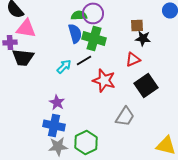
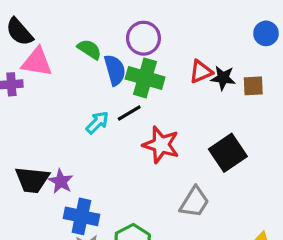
green semicircle: (79, 15) -> (89, 49), moved, turned 35
brown square: (137, 25) -> (253, 86), moved
black trapezoid: (23, 57) -> (32, 180), moved
red triangle: (133, 59) -> (201, 72), moved
purple star: (57, 102) -> (61, 181), moved

